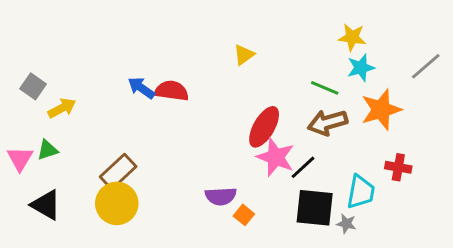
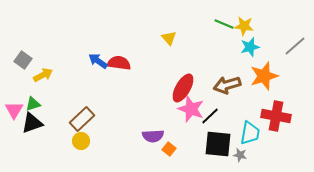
yellow triangle: (244, 55) -> (169, 38), turned -35
green line: (325, 88) -> (224, 24), moved
red cross: (398, 167) -> (276, 116), size x1.6
yellow circle: (117, 203) -> (81, 141), size x0.6
black triangle: (46, 205) -> (32, 123), moved, turned -50

